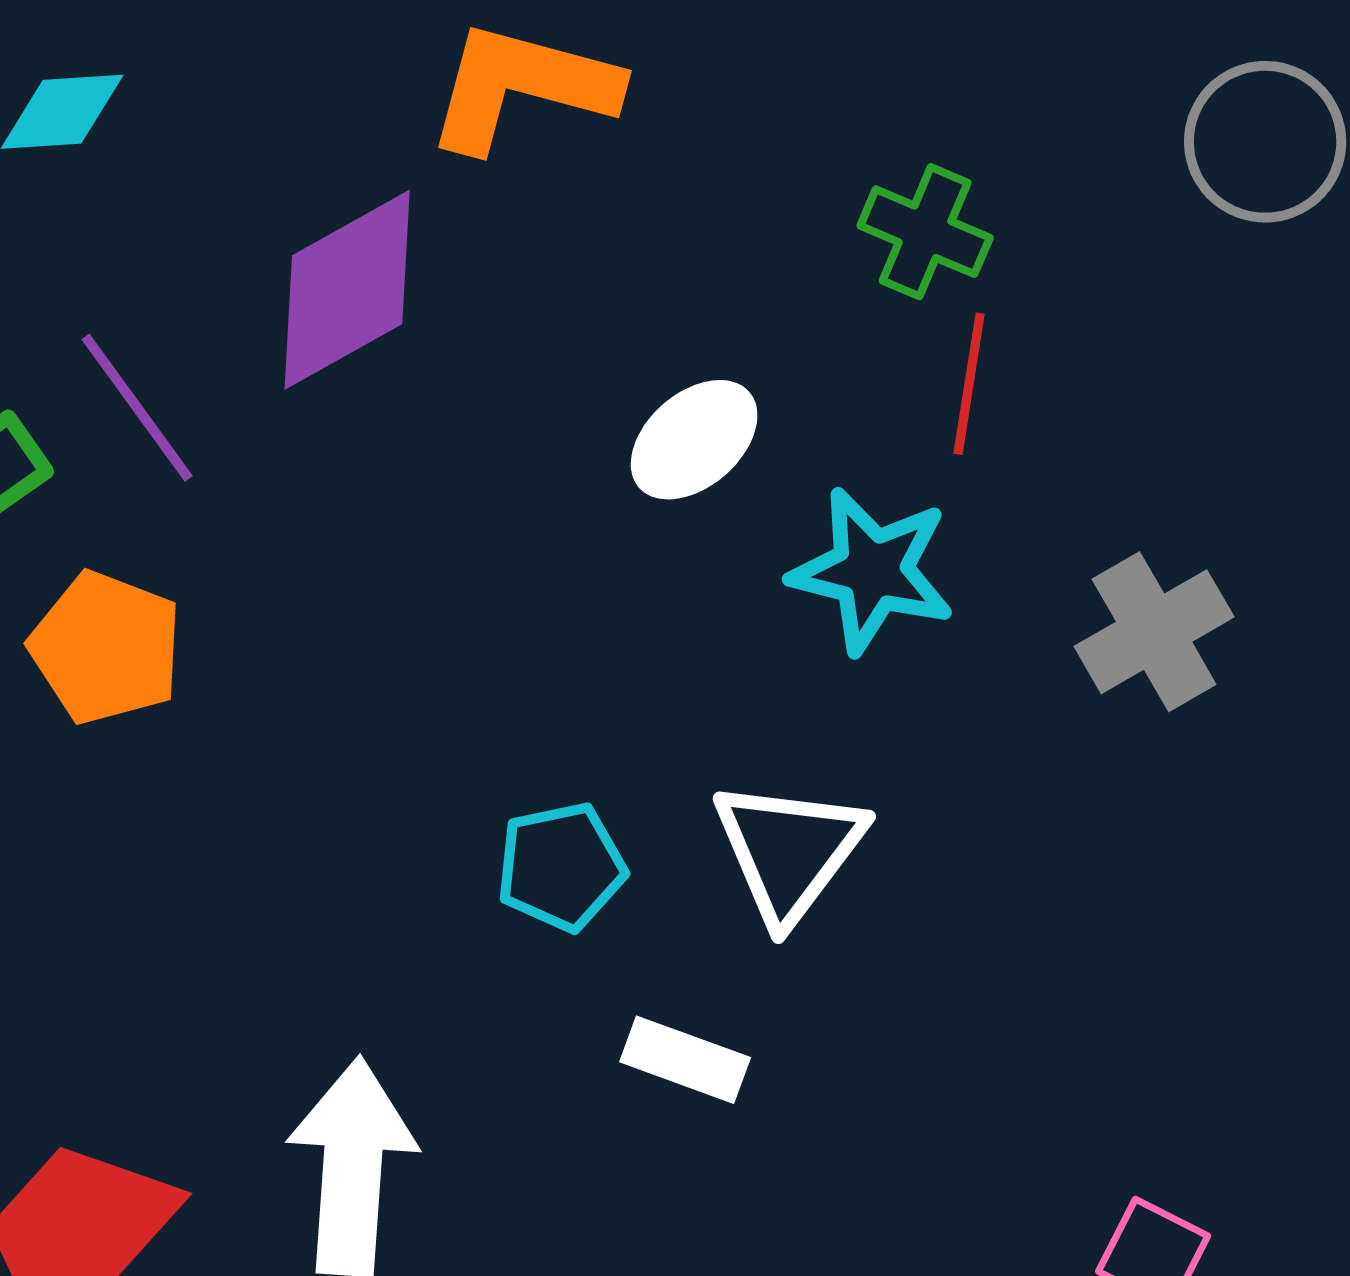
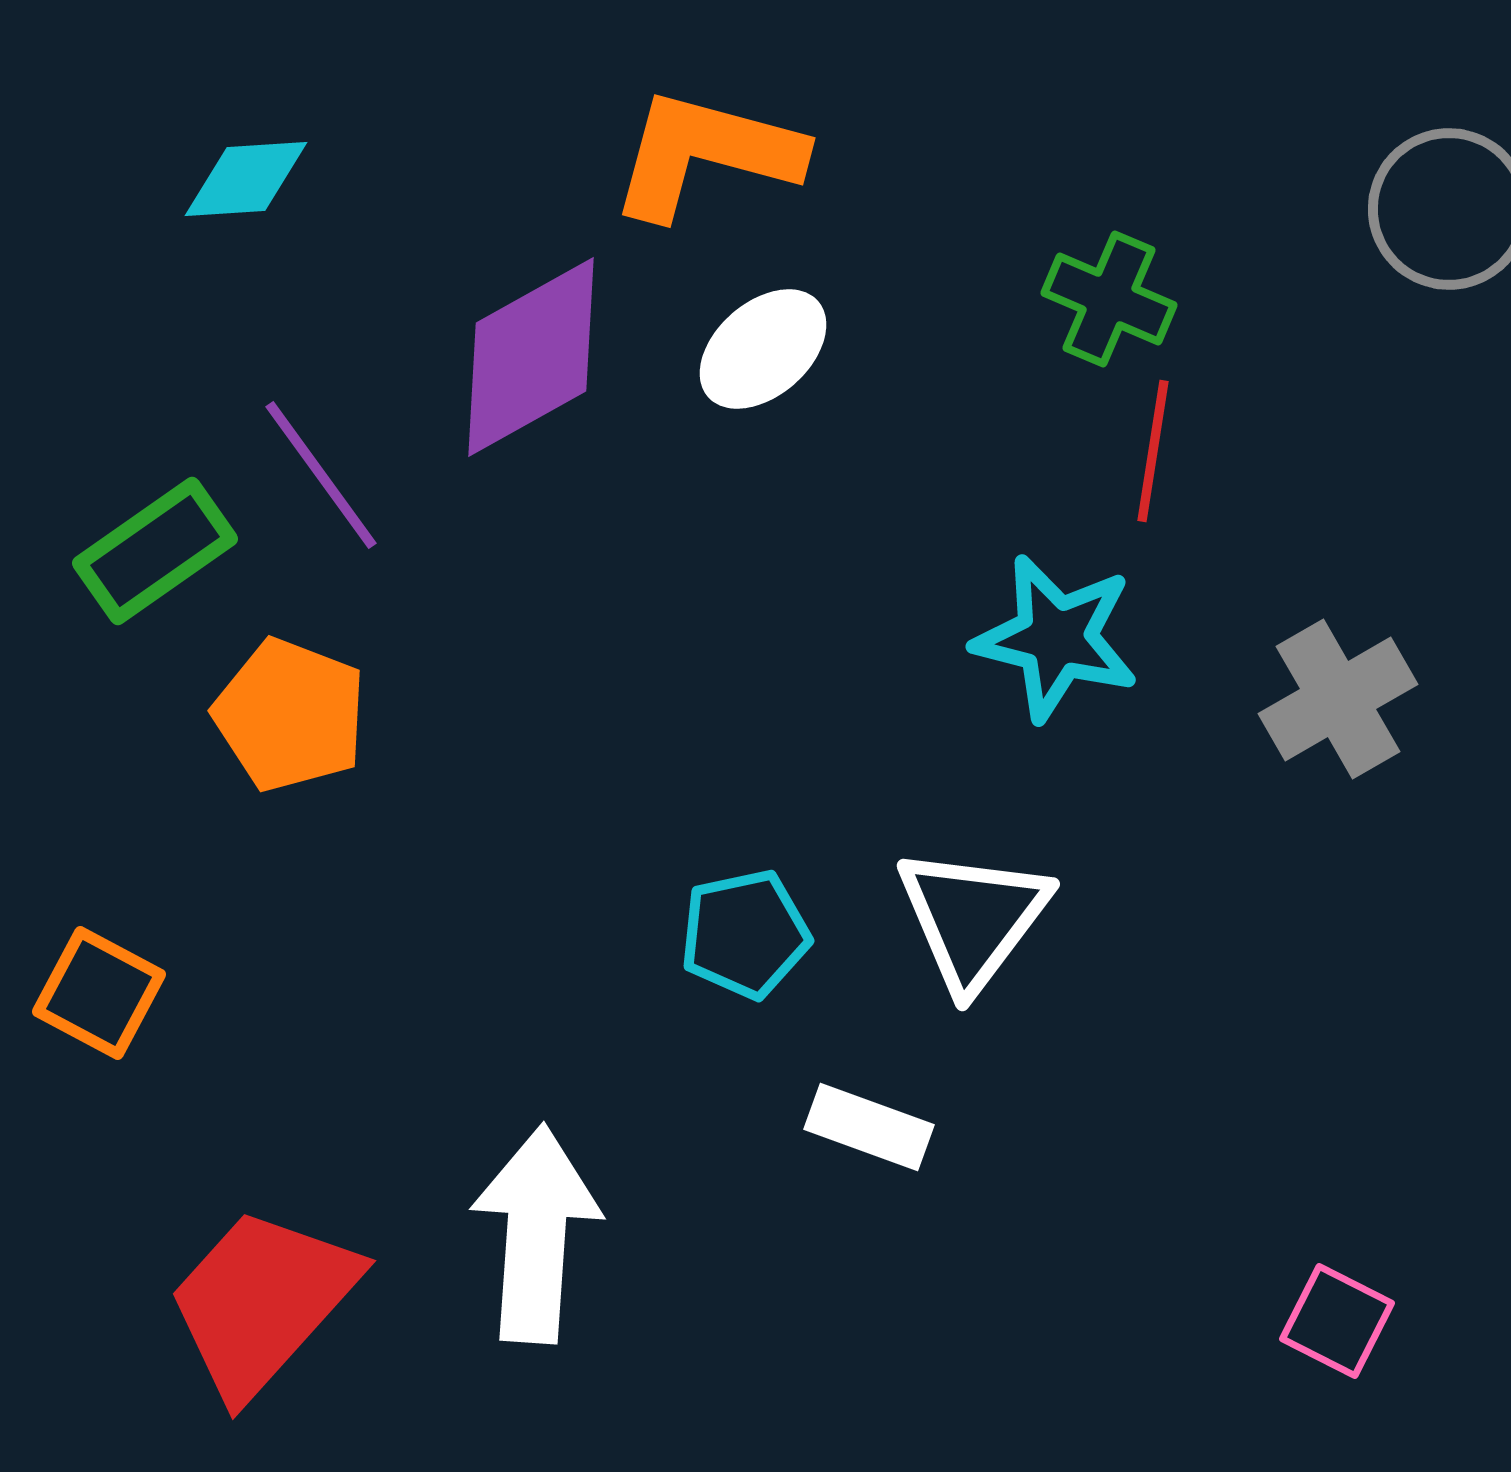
white ellipse: (694, 440) -> (763, 349), moved

